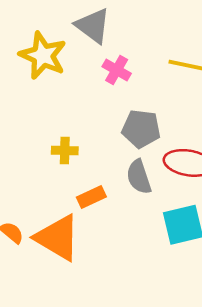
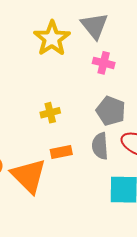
pink cross: (117, 70) -> (104, 63), turned -30
yellow cross: (65, 151) -> (50, 113), turned -30

